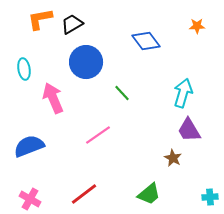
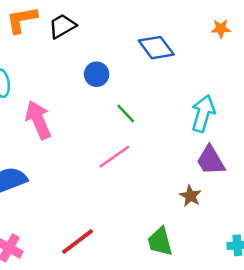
blue circle: (86, 62) -> (97, 74), moved, size x0.6
pink line: (98, 135) -> (114, 157), moved
green trapezoid: (149, 194) -> (160, 242), turned 115

